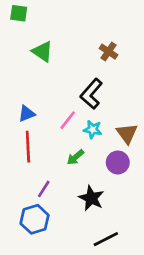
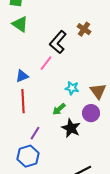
green triangle: (42, 52) -> (20, 24), moved
black L-shape: (91, 94) -> (58, 42), moved
pink line: (68, 120) -> (46, 63), moved
black star: (91, 198) -> (71, 128), moved

